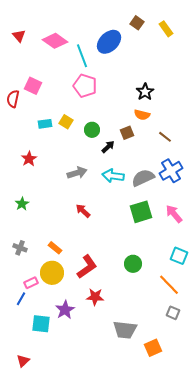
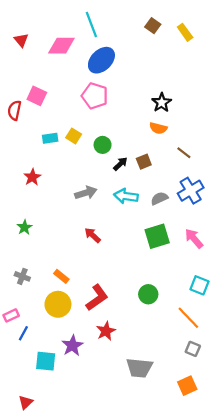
pink diamond: (55, 41) -> (61, 46), turned -35
blue ellipse: (109, 42) -> (101, 60), moved
cyan line: (82, 56) -> (91, 25), moved
brown square: (127, 133) -> (144, 162), moved
gray semicircle: (143, 178) -> (159, 198), size x0.7
pink rectangle: (31, 283) -> (11, 315), moved
red star: (95, 297) -> (106, 331), turned -30
orange square: (153, 348) -> (187, 386), moved

